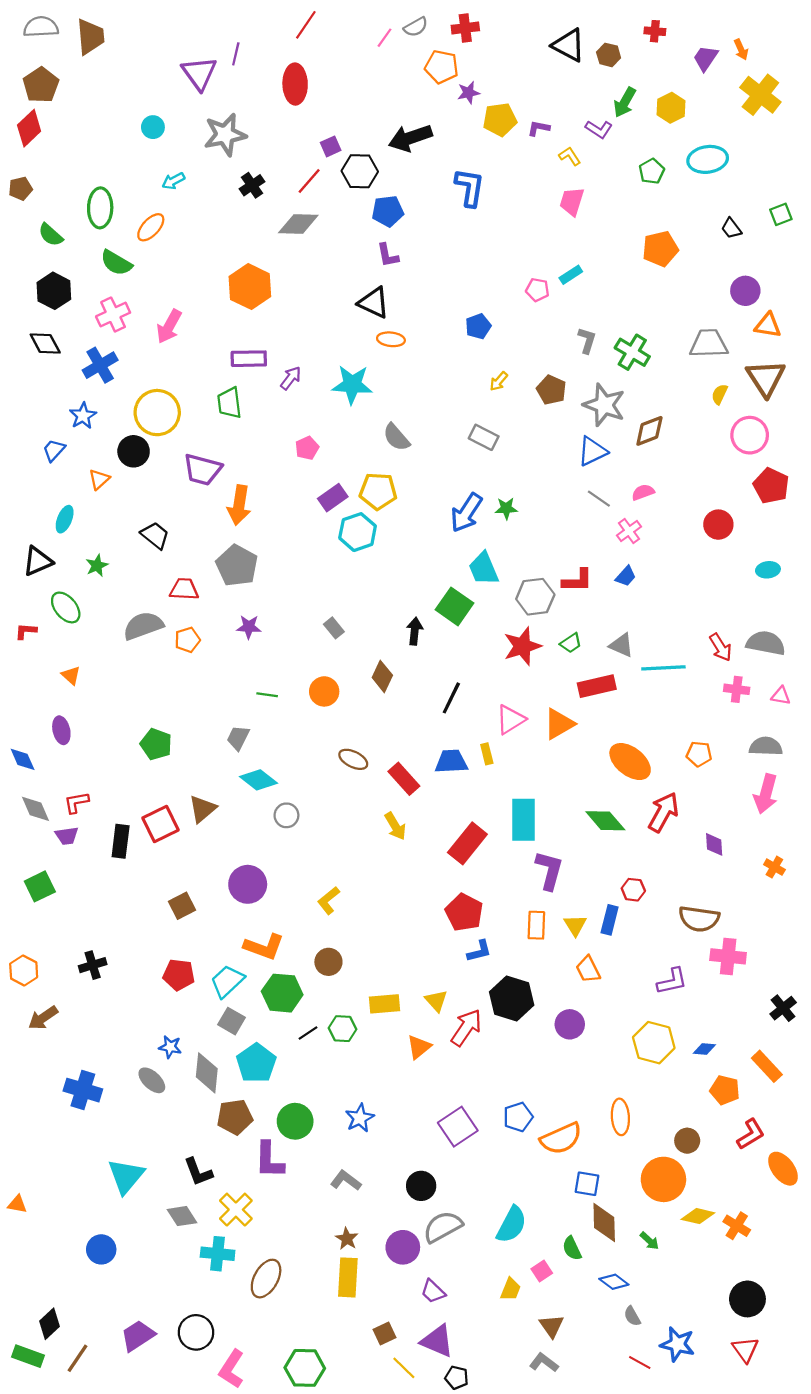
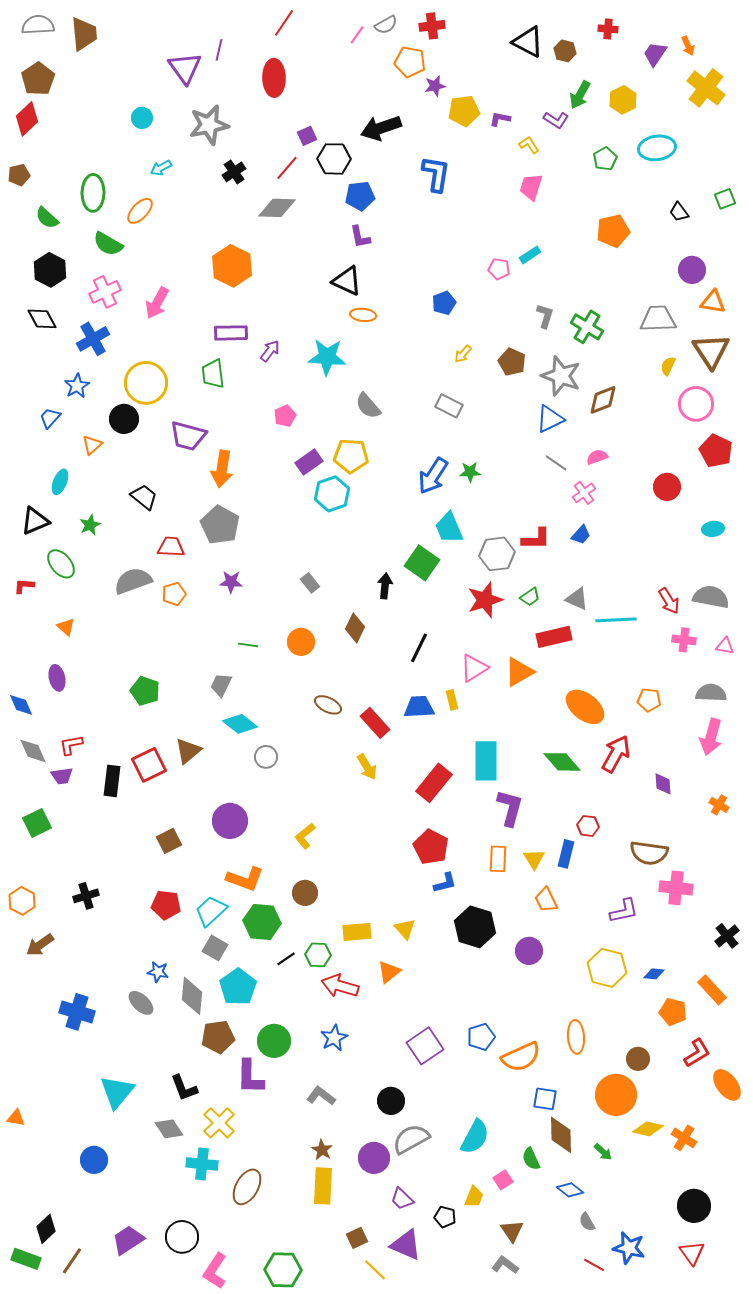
red arrow: (466, 1028) -> (340, 986), moved, turned -108
black pentagon: (457, 1378) -> (445, 1217), moved

